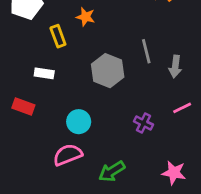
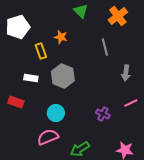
gray line: (146, 51) -> (105, 47), moved
gray hexagon: (108, 71) -> (63, 76), moved

